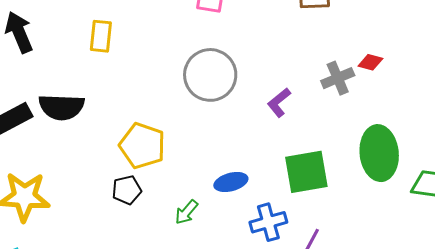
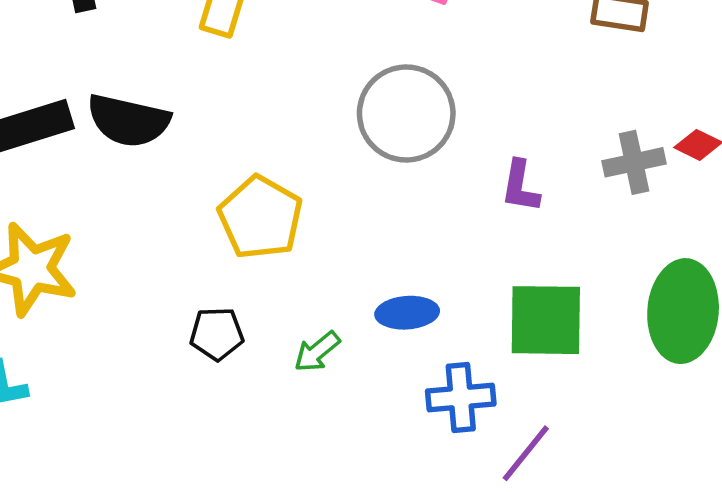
purple L-shape: (279, 103) -> (520, 186), turned -52
black pentagon: (127, 190) -> (217, 334), moved

